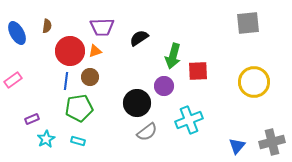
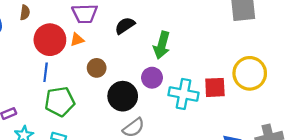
red square: (198, 71) -> (215, 87), moved
brown circle: (90, 77) -> (97, 68), moved
cyan cross: (189, 120) -> (183, 94), moved, turned 32

